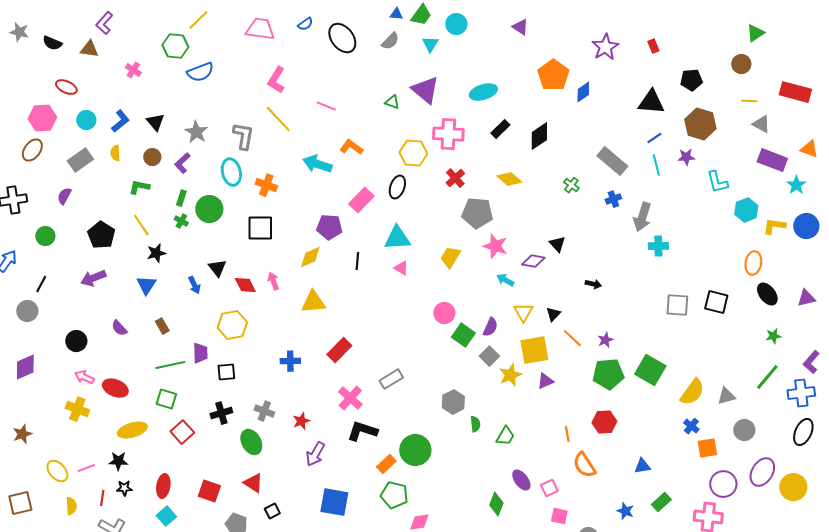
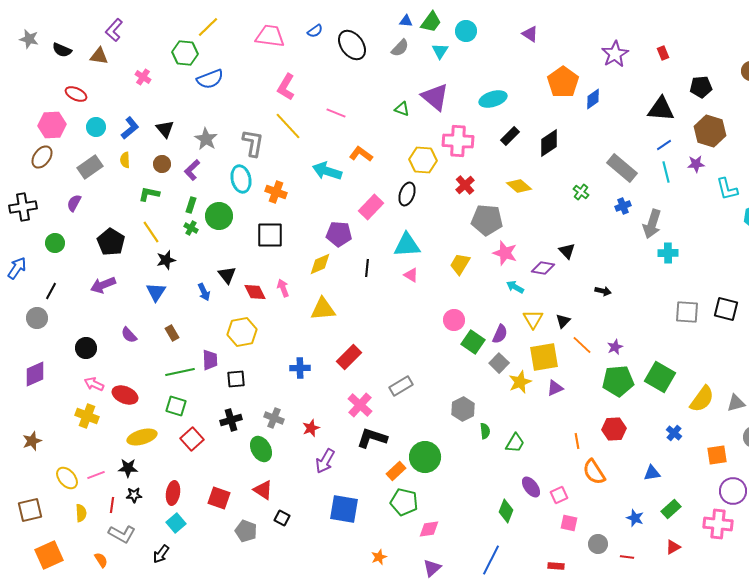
blue cross: (691, 426) -> (674, 433), moved
black square: (272, 511) -> (282, 518), turned -35

